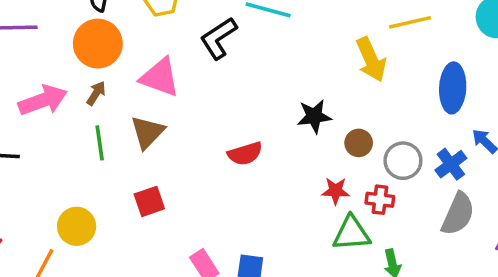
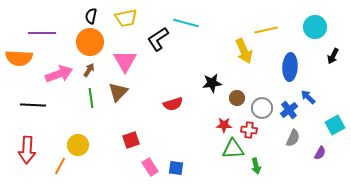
pink triangle: (160, 77) -> (125, 61), turned 40
red square: (149, 201) -> (131, 140), moved
gray semicircle: (458, 214) -> (293, 138), size x0.7

